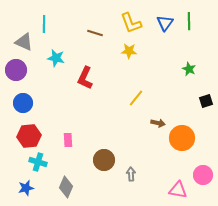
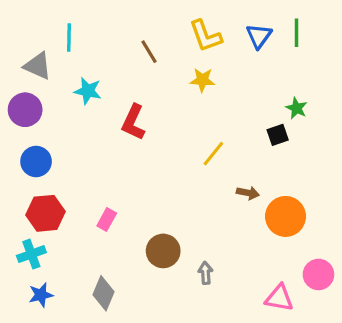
brown line: (95, 33) -> (149, 52), turned 42
black square: (206, 101) -> (278, 135), moved
pink rectangle: (68, 140) -> (107, 220), turned 32
cyan cross: (38, 162) -> (31, 254), moved, turned -36

